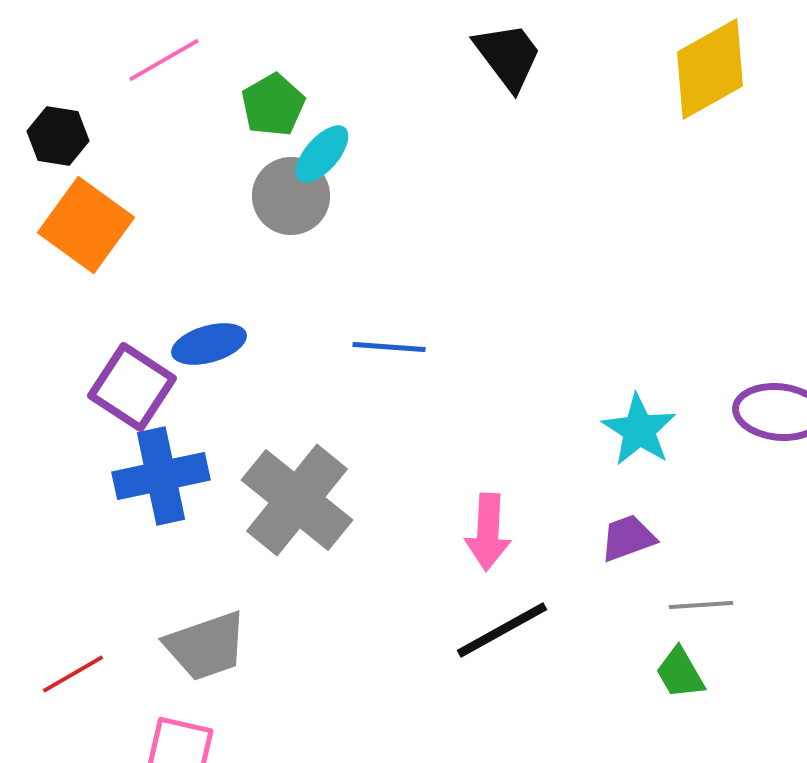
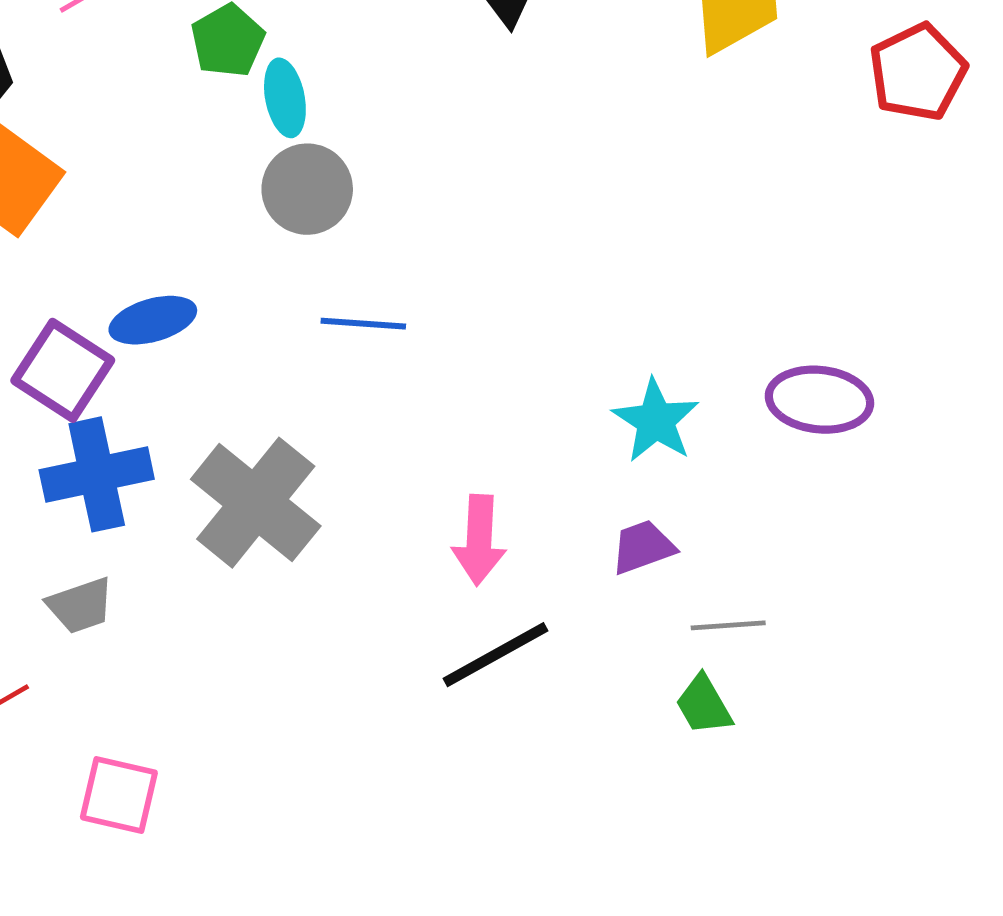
cyan ellipse: (322, 154) -> (285, 98), turned -52
gray circle: (291, 196) -> (307, 189), moved
gray trapezoid: (206, 646) -> (80, 605), moved, size x0.7

